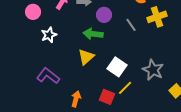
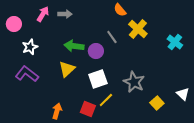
purple circle: (104, 15) -> (96, 51), moved
yellow cross: (157, 17) -> (138, 29), turned -30
white square: (117, 67) -> (98, 79), turned 36
purple L-shape: (48, 76) -> (27, 74), moved

